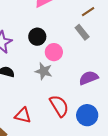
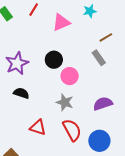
gray star: (44, 71) -> (65, 102), moved
red triangle: (23, 115) -> (38, 127), moved

